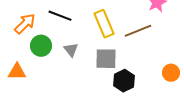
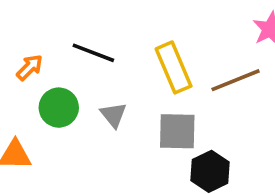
orange arrow: (25, 24) -> (30, 67), size x0.7

